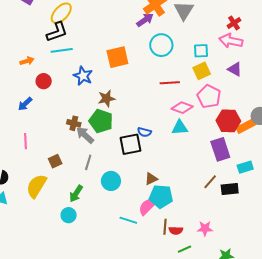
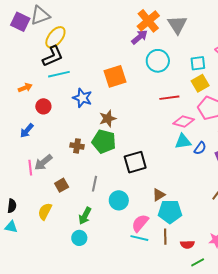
blue semicircle: (144, 132) -> (200, 148), moved, turned -64
gray arrow: (85, 135) -> (43, 162), moved, turned -78
yellow semicircle: (36, 186) -> (45, 211), size x0.7
pink semicircle: (147, 207) -> (140, 223), moved
brown line: (165, 227) -> (165, 237), moved

